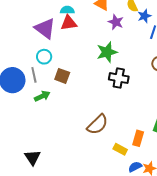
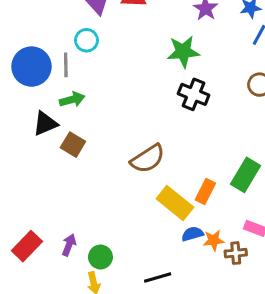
brown square: (62, 76) -> (73, 145), moved
yellow rectangle: (120, 149) -> (175, 203), size x1.6
black triangle: (33, 157) -> (45, 124), moved, turned 30

